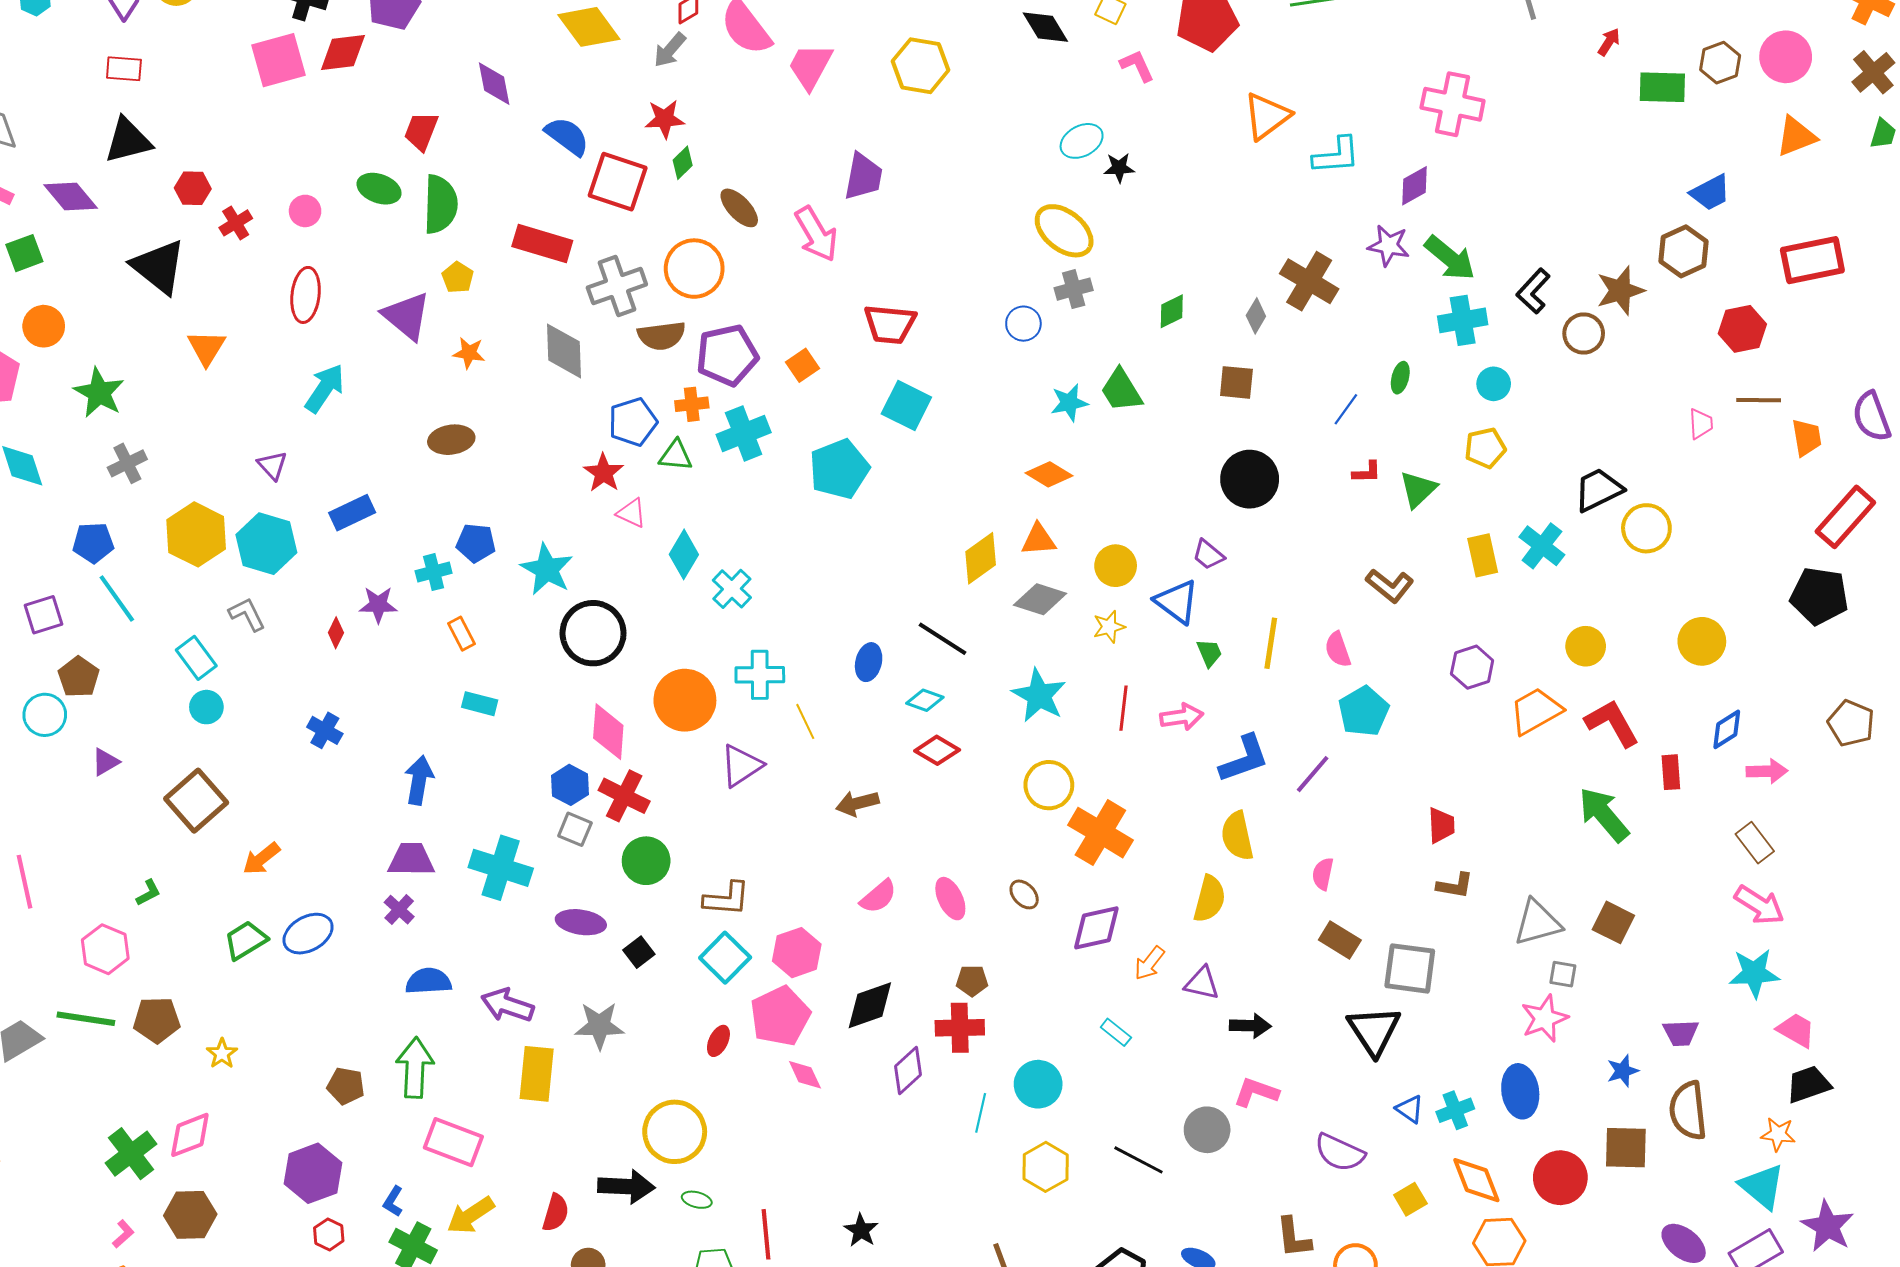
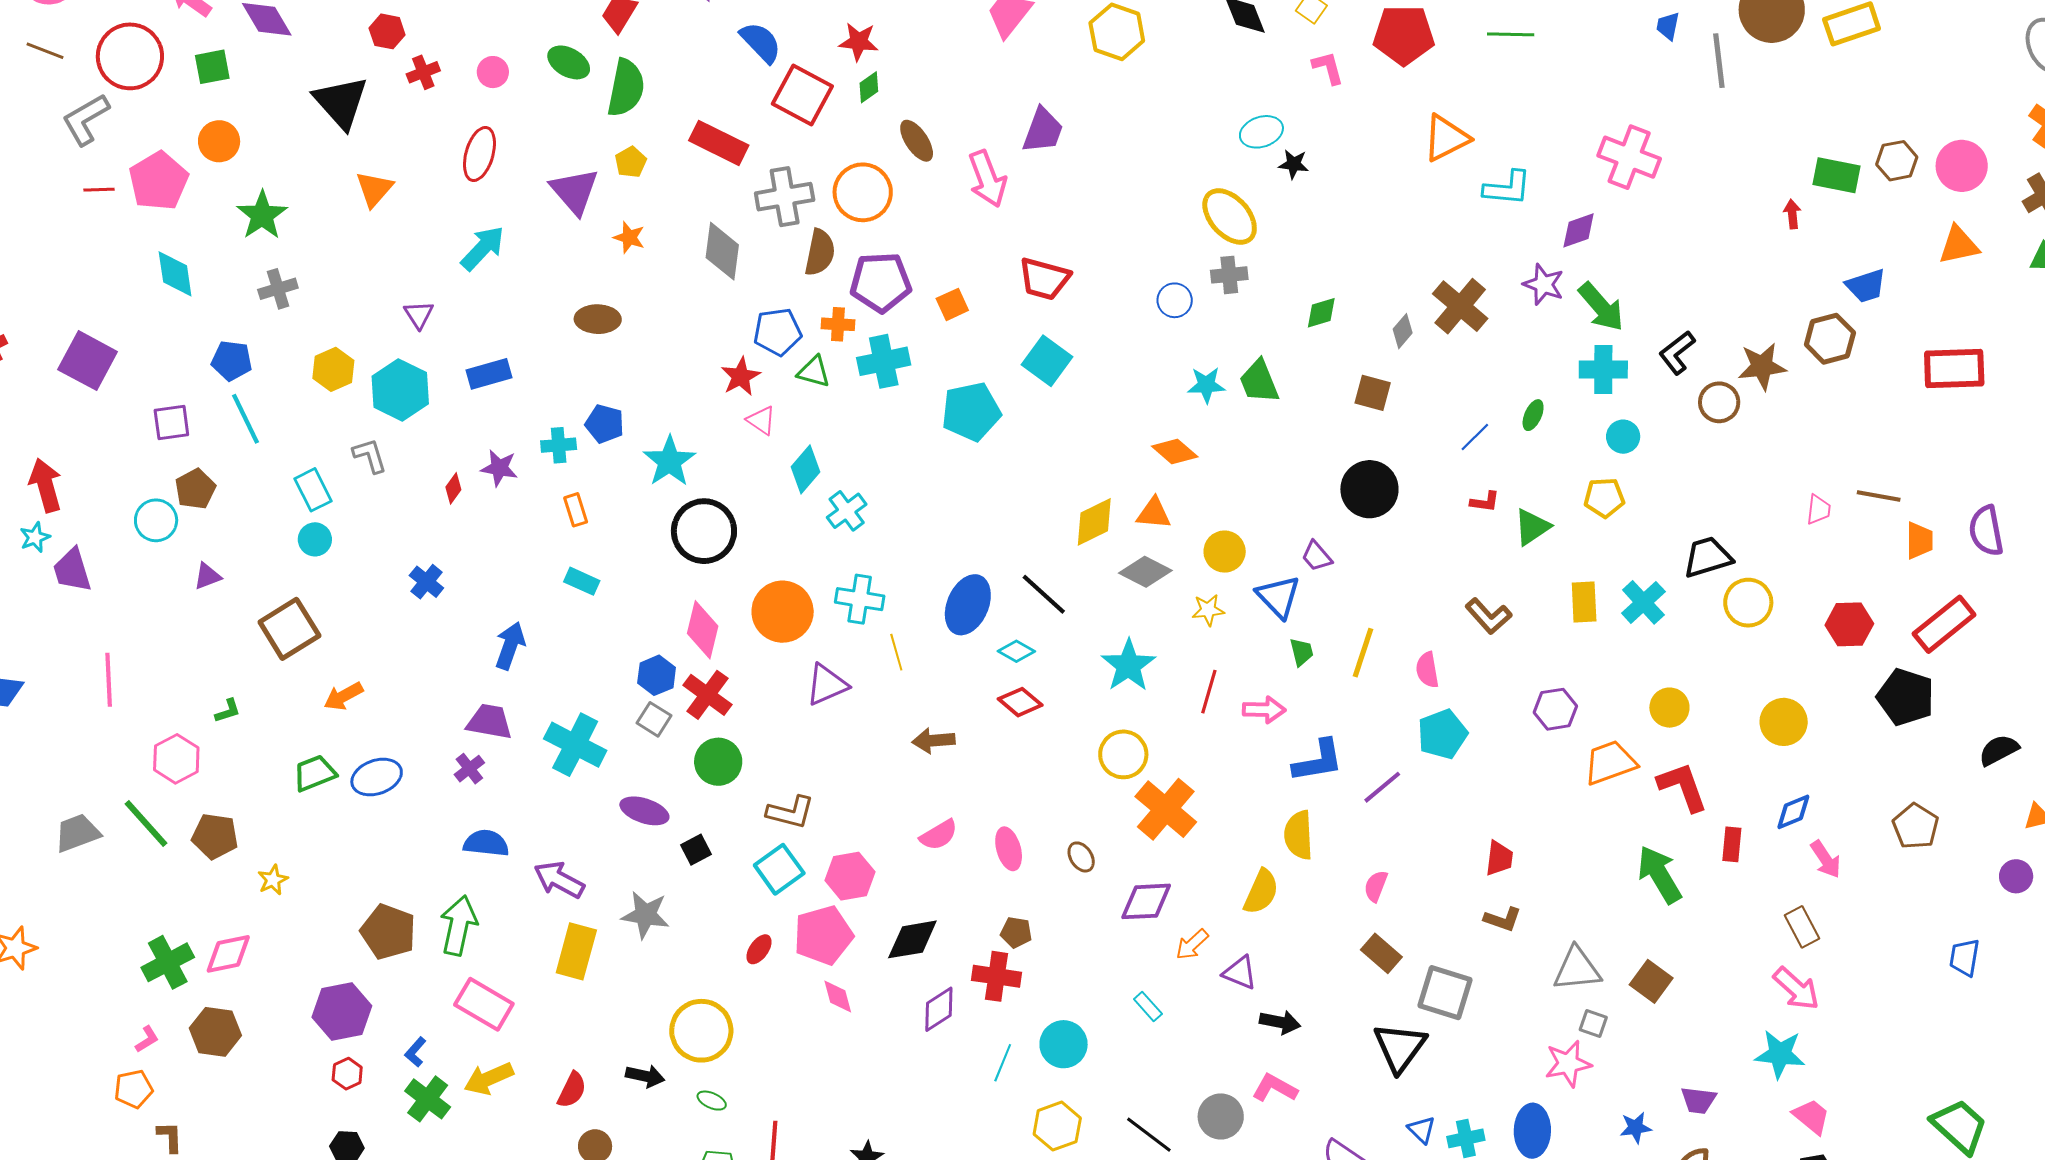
red arrow: (1609, 42) -> (1792, 214), moved, turned -48
red hexagon: (1742, 329) -> (1849, 624), moved
brown semicircle: (662, 336) -> (820, 252), turned -81
yellow hexagon: (196, 534) -> (333, 369), size x0.7
blue ellipse: (869, 662) -> (968, 605), size x1.6
pink arrow: (1767, 771) -> (1826, 859), turned 48
green line: (86, 1019) -> (146, 823), turned 30
brown pentagon: (346, 1086) -> (388, 932), size x1.5
black arrow: (626, 1186) -> (645, 1076), size x0.7

